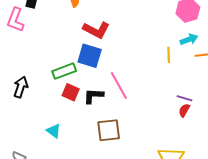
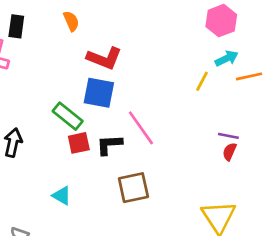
yellow line: (169, 55) -> (202, 81), turned 35
green rectangle: (64, 71) -> (68, 116), turned 65
red square: (71, 92) -> (79, 143), turned -30

